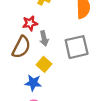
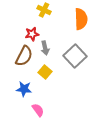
gray square: (77, 47) -> (75, 56), turned -30
blue star: (33, 83) -> (24, 89), moved

